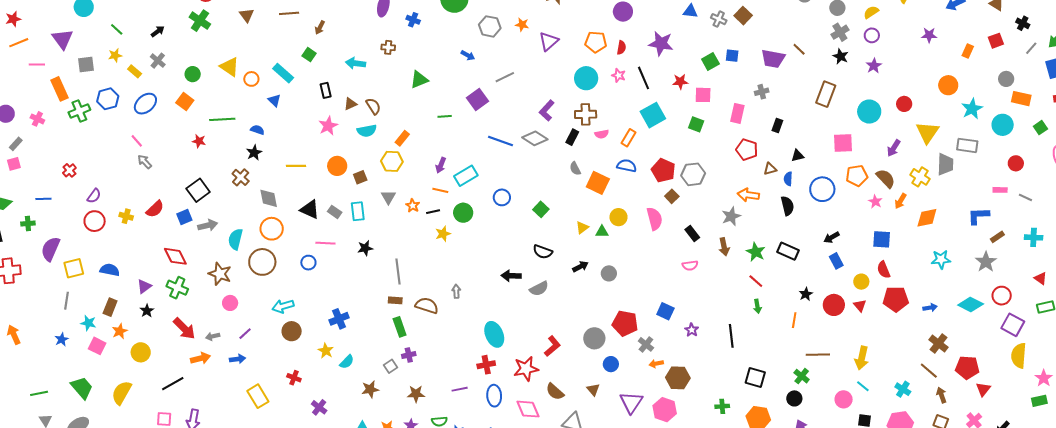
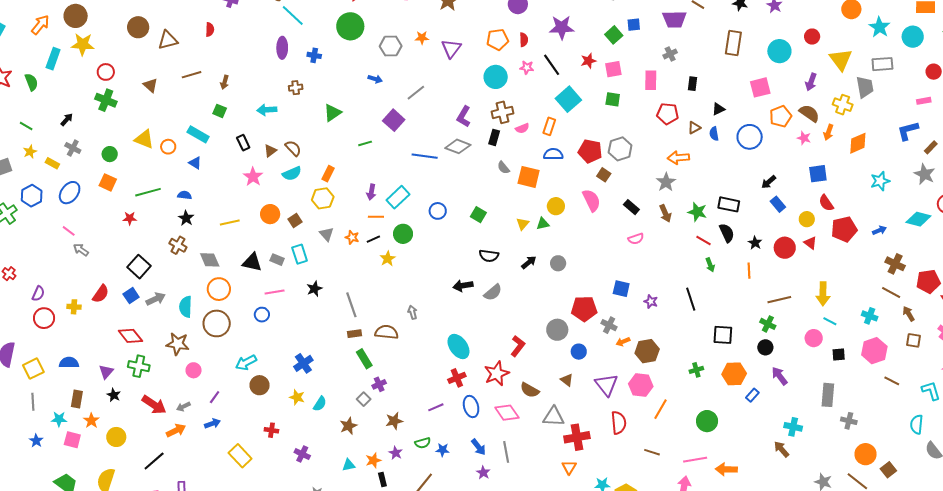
black semicircle: (787, 206) -> (727, 233), moved

